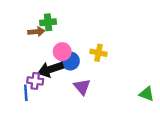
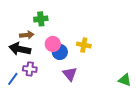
brown arrow: (36, 32) -> (27, 35), moved
black arrow: (50, 69) -> (20, 49), moved, turned 30
blue line: (26, 93) -> (13, 79), moved, turned 40

